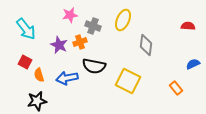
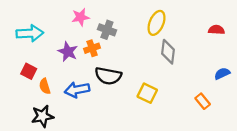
yellow ellipse: (123, 20) -> (157, 23), moved
cyan arrow: (26, 29) -> (30, 33), turned -55
yellow square: (128, 81) -> (147, 93), size x0.7

